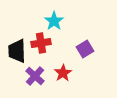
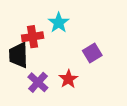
red cross: (41, 43) -> (33, 37), moved

